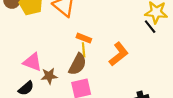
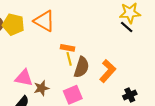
orange L-shape: (119, 54) -> (108, 71), moved
brown semicircle: (78, 64) -> (81, 67), moved

